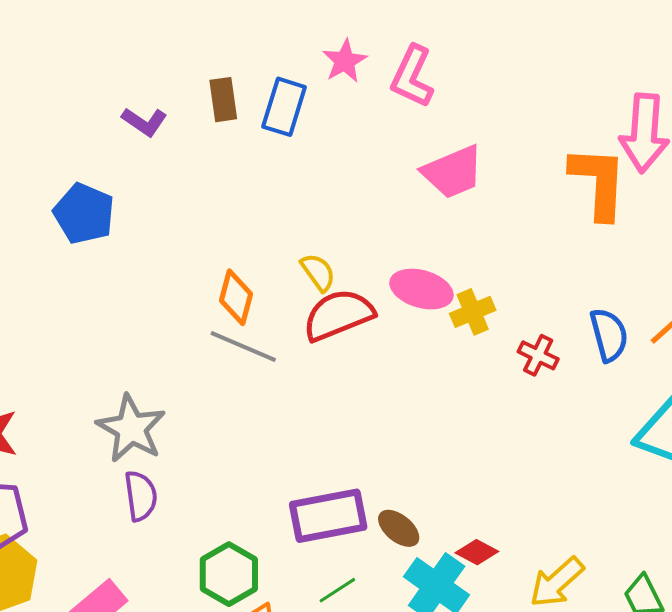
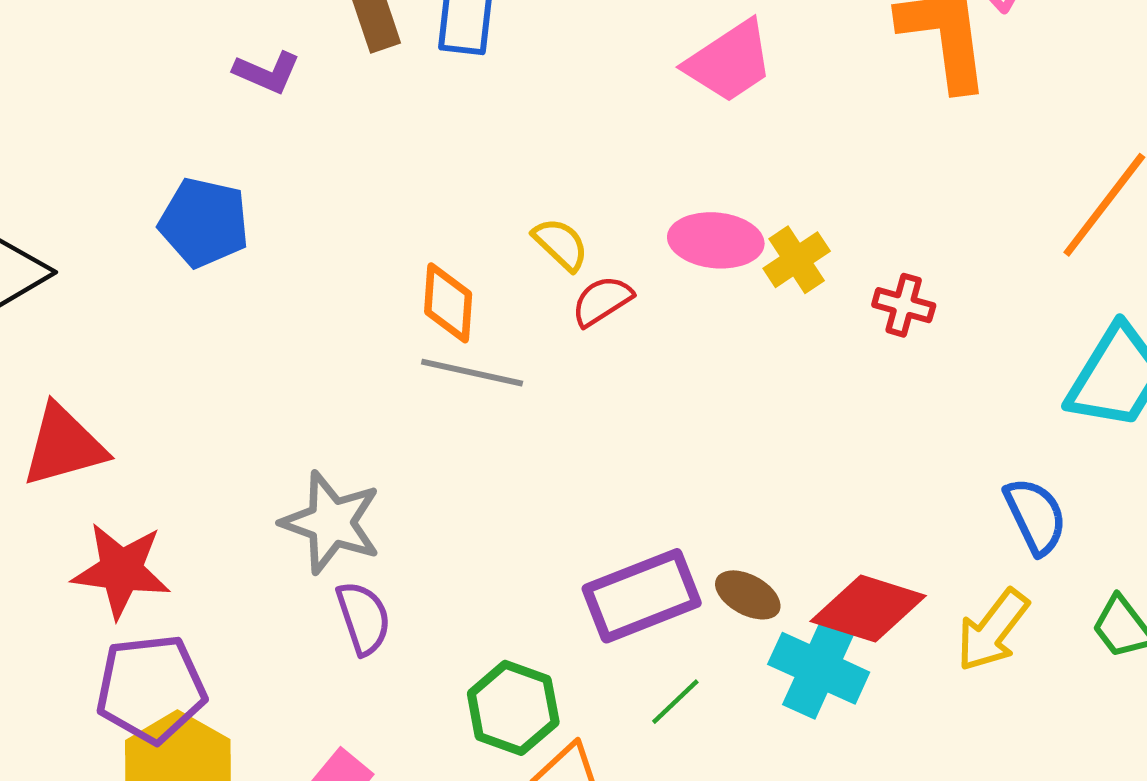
red semicircle: (338, 315) -> (602, 301), size x0.6
blue semicircle: (609, 335) -> (1035, 516), moved
red diamond: (477, 552) -> (868, 608), size x1.8

